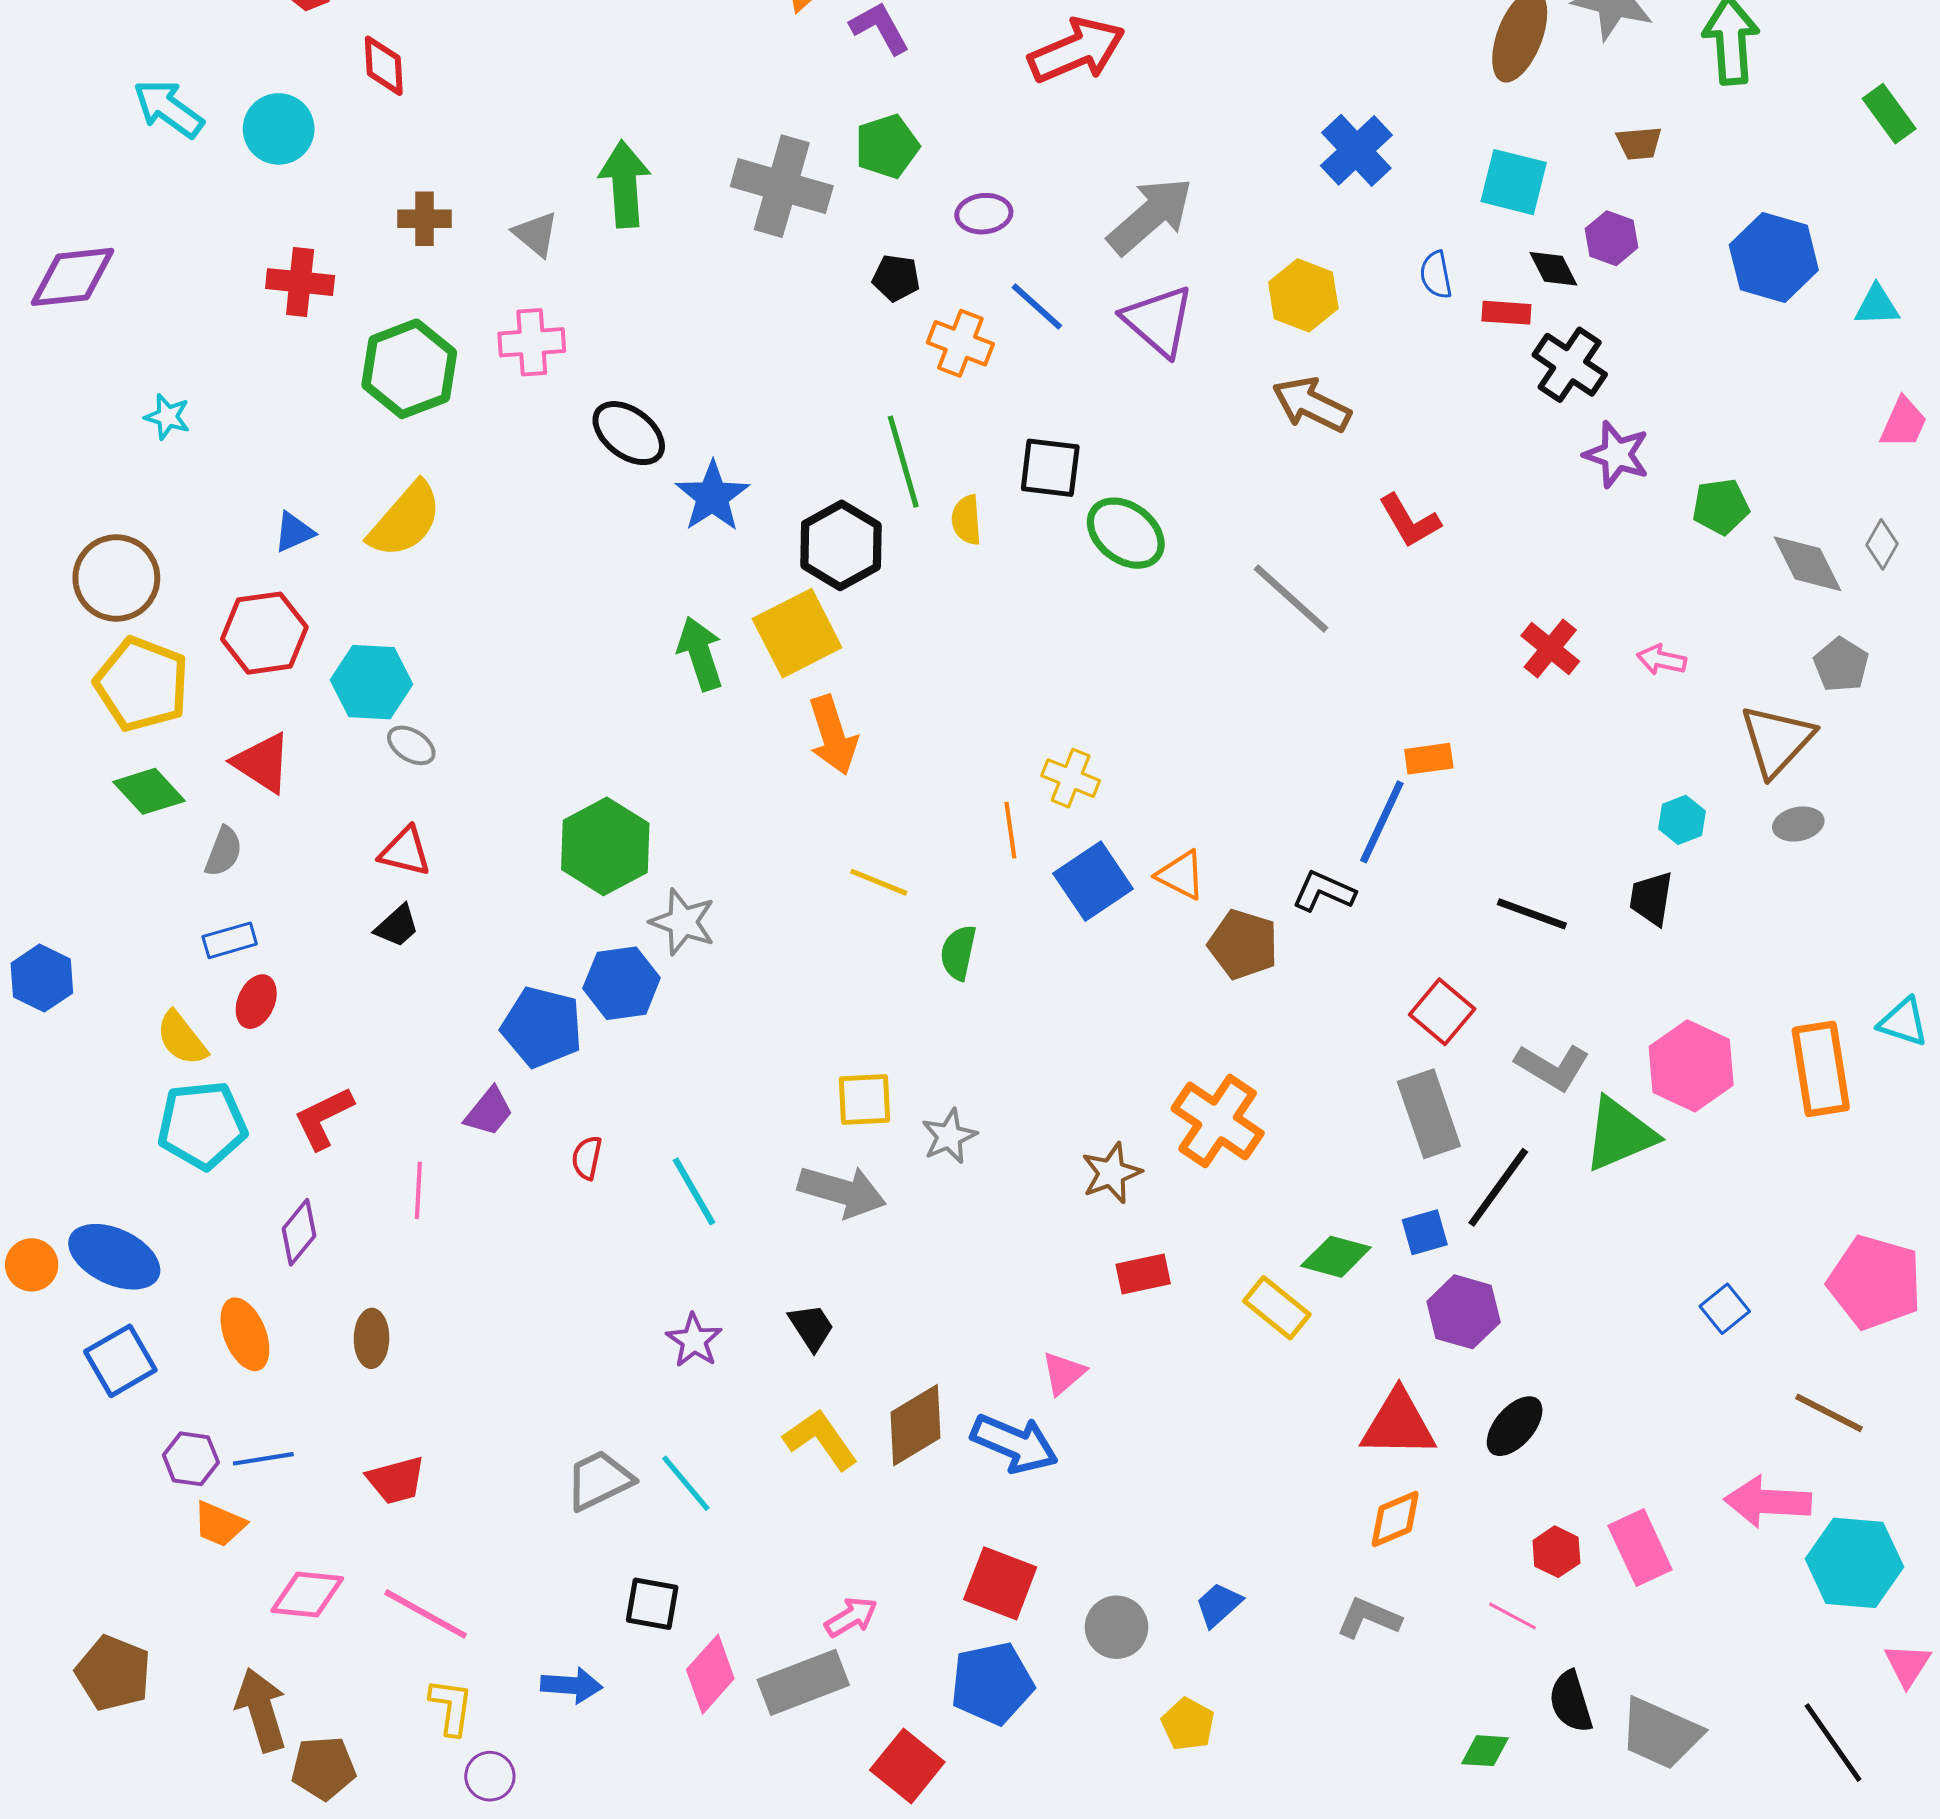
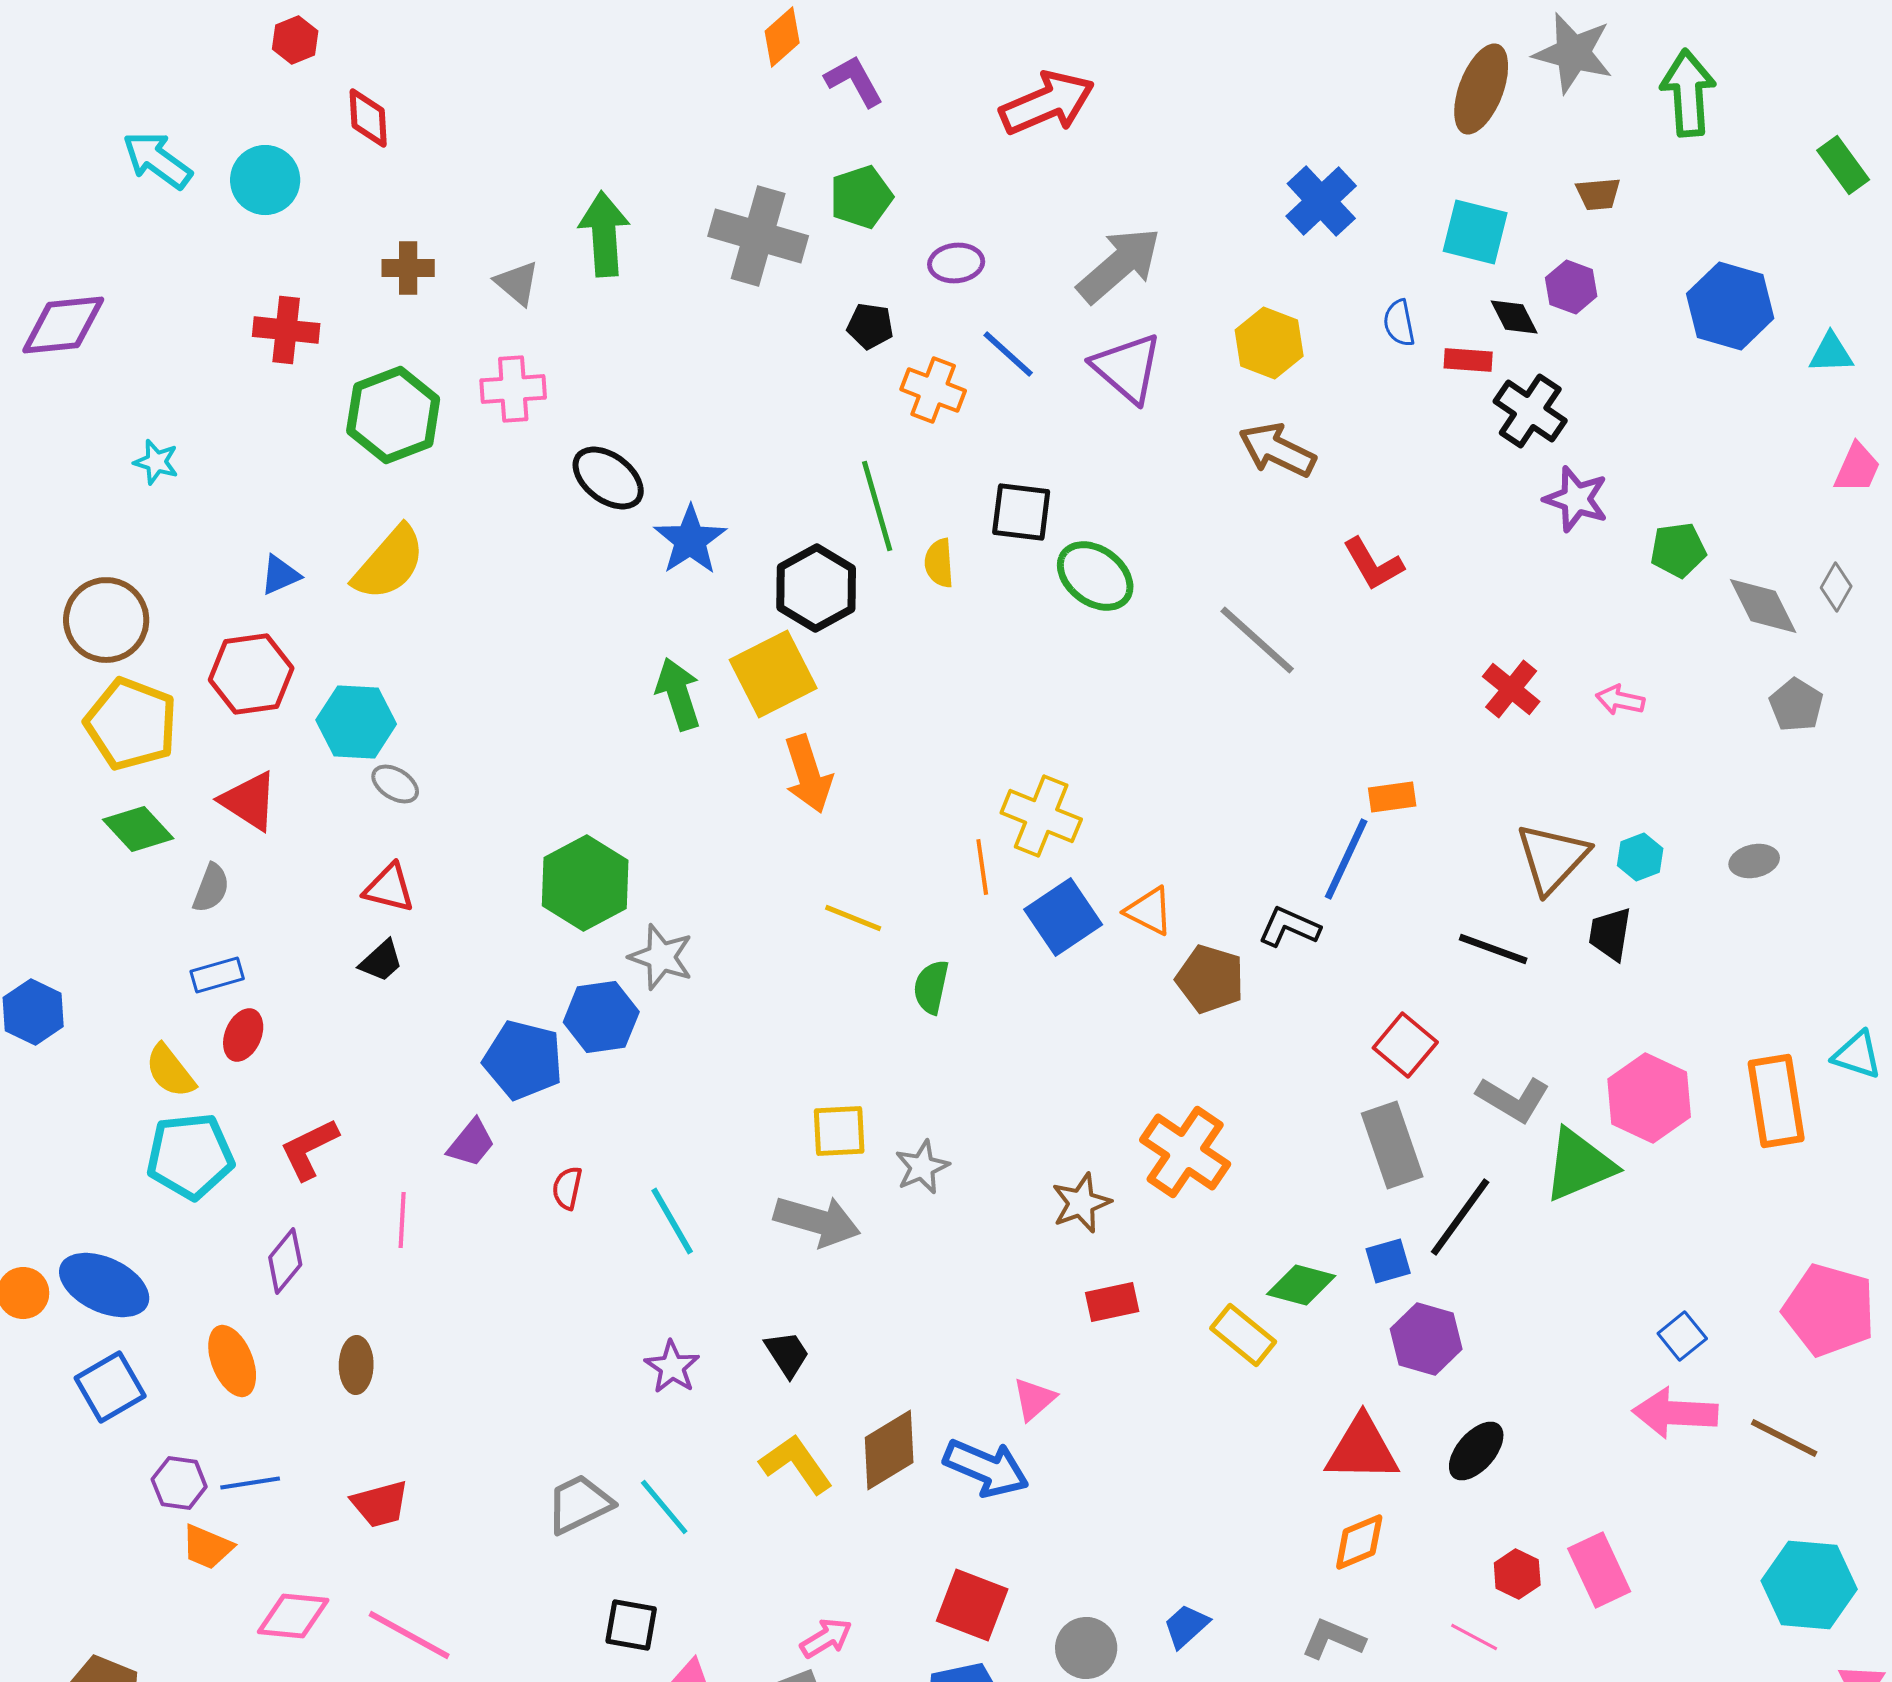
brown triangle: (1777, 740) -> (1552, 858), moved
yellow cross: (1071, 778) -> (1041, 816), size x1.4
pink arrow: (1768, 1502) -> (1675, 1413), moved

